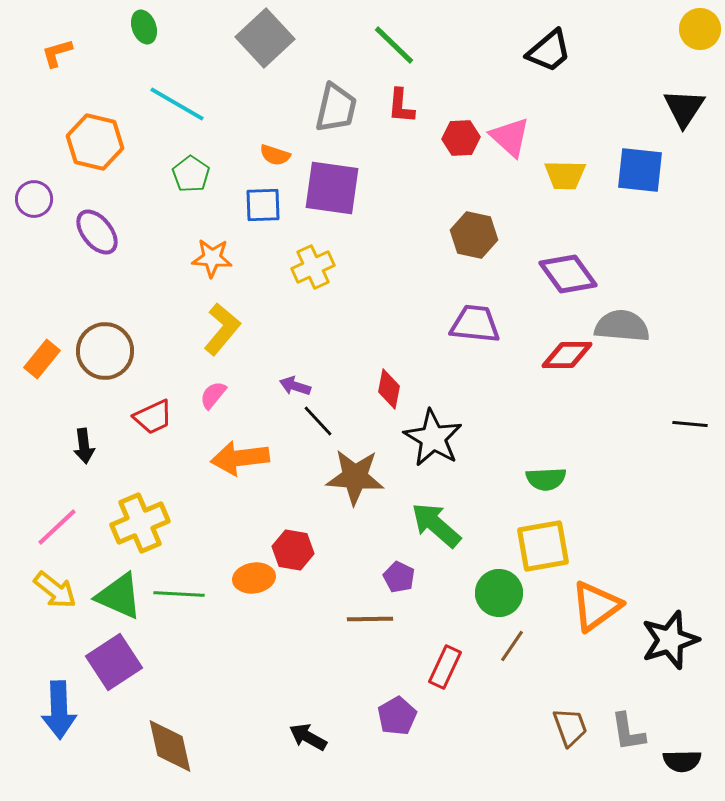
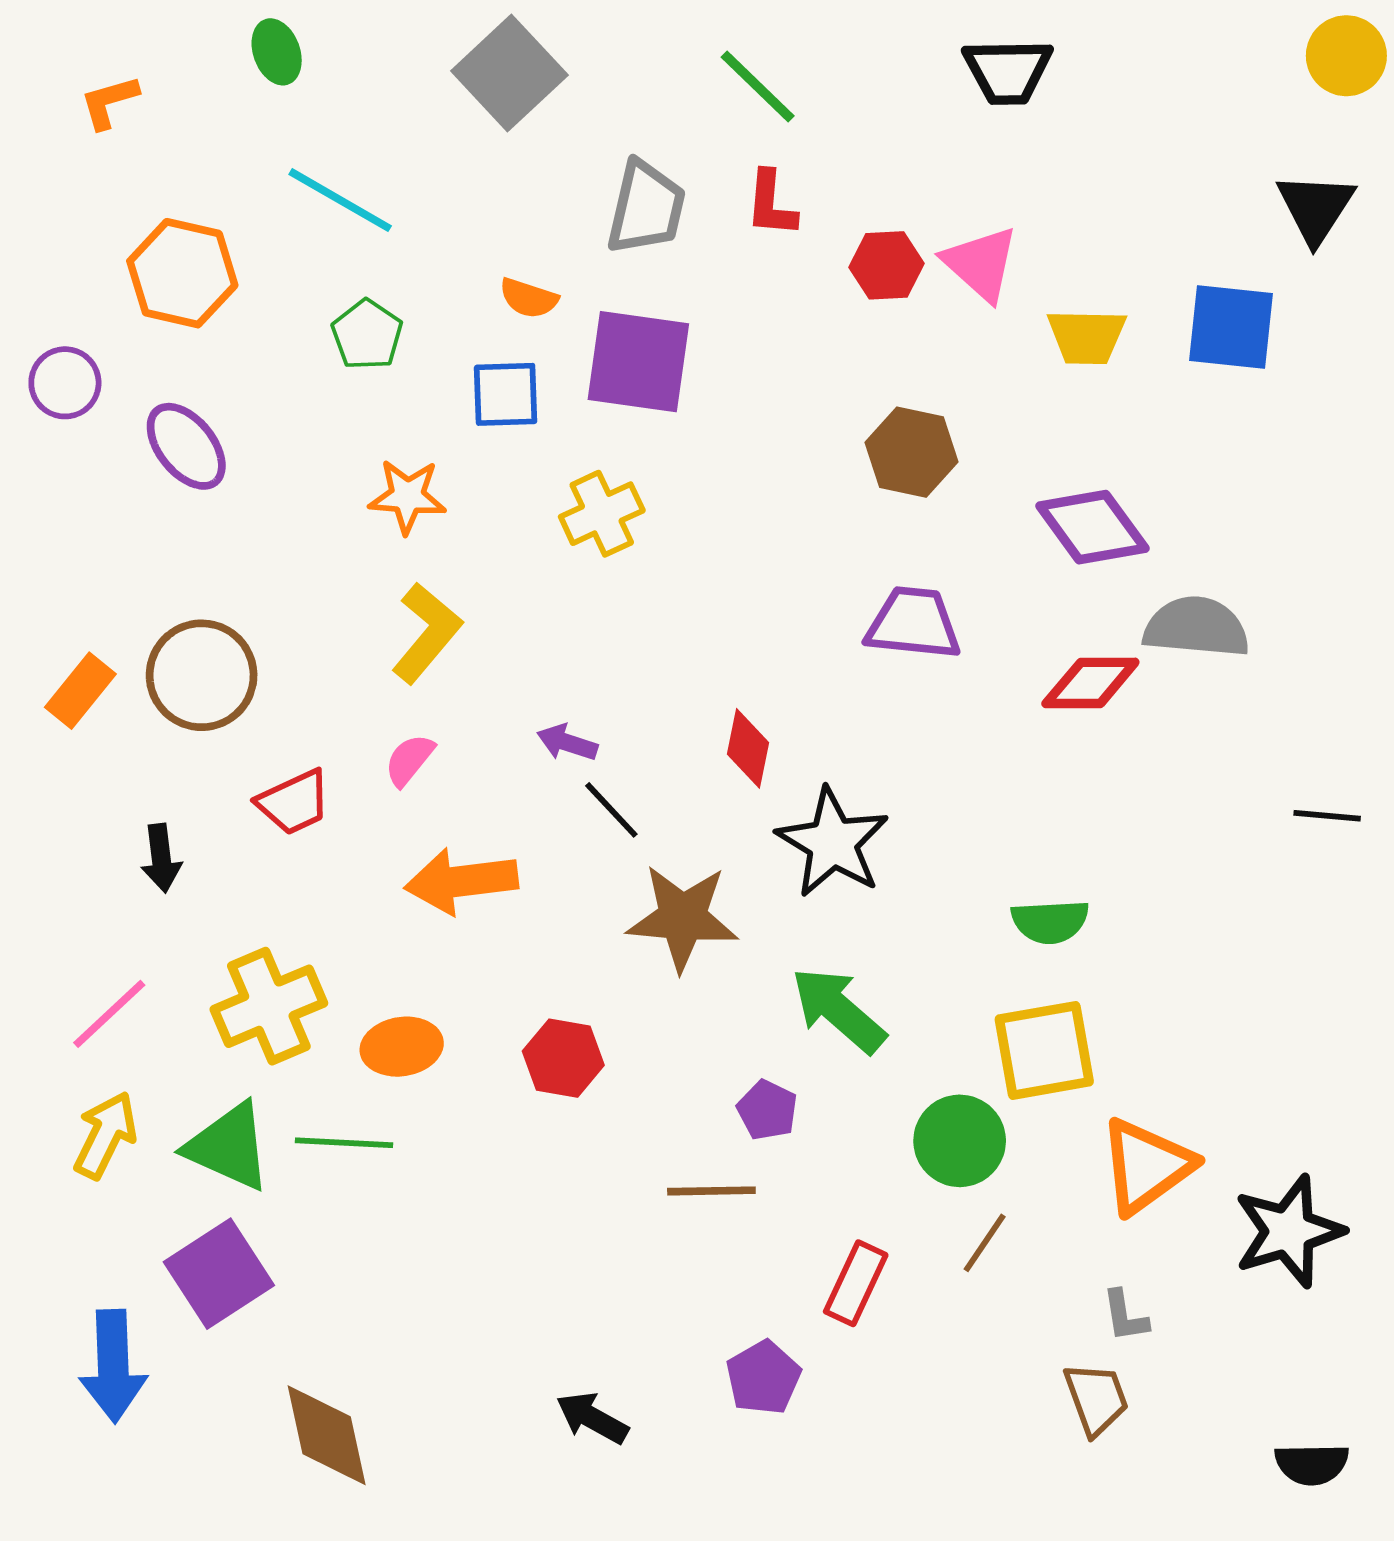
black trapezoid: (549, 51) -> (1008, 71), moved, turned 39
orange ellipse: (254, 578) -> (402, 1047), moved
yellow arrow: (55, 590) -> (105, 1135), turned -102
gray L-shape: (628, 732) -> (1125, 1316), moved, size x0.7

